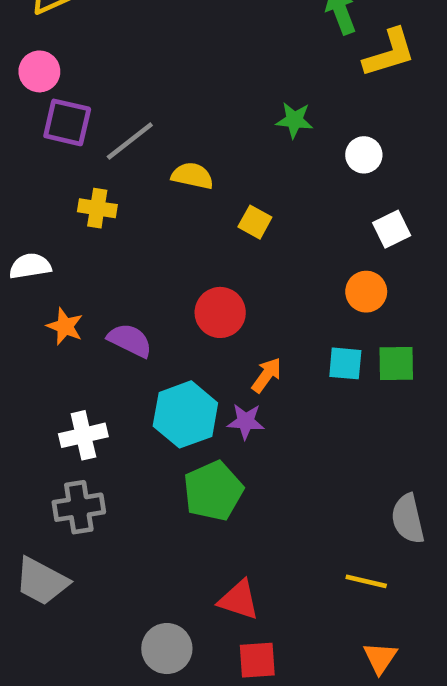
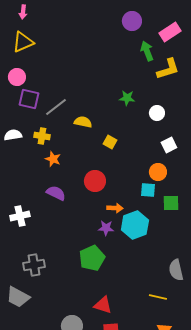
white semicircle: (30, 266) -> (13, 135), moved
orange star: (65, 326) -> (53, 159), moved
cyan square: (345, 363) -> (148, 190), moved
orange arrow: (267, 375) -> (115, 208), turned 56
cyan hexagon: (185, 414) -> (135, 225), moved
white cross: (83, 435) -> (20, 216), moved

